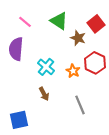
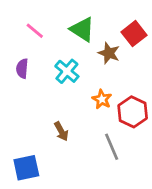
purple semicircle: (16, 49) -> (22, 69), size x0.6
red hexagon: (95, 63) -> (133, 112), moved
cyan cross: (46, 67) -> (67, 71), moved

